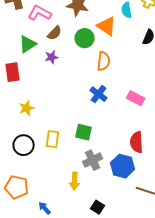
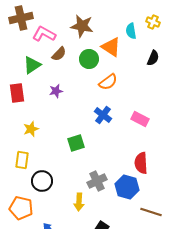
purple star: (52, 57) -> (56, 91), moved
orange semicircle: (104, 61) -> (108, 82), turned 48
green square: (84, 132) -> (76, 143), moved, turned -30
yellow rectangle: (53, 139) -> (22, 160), moved
black circle: (24, 145) -> (42, 181), moved

